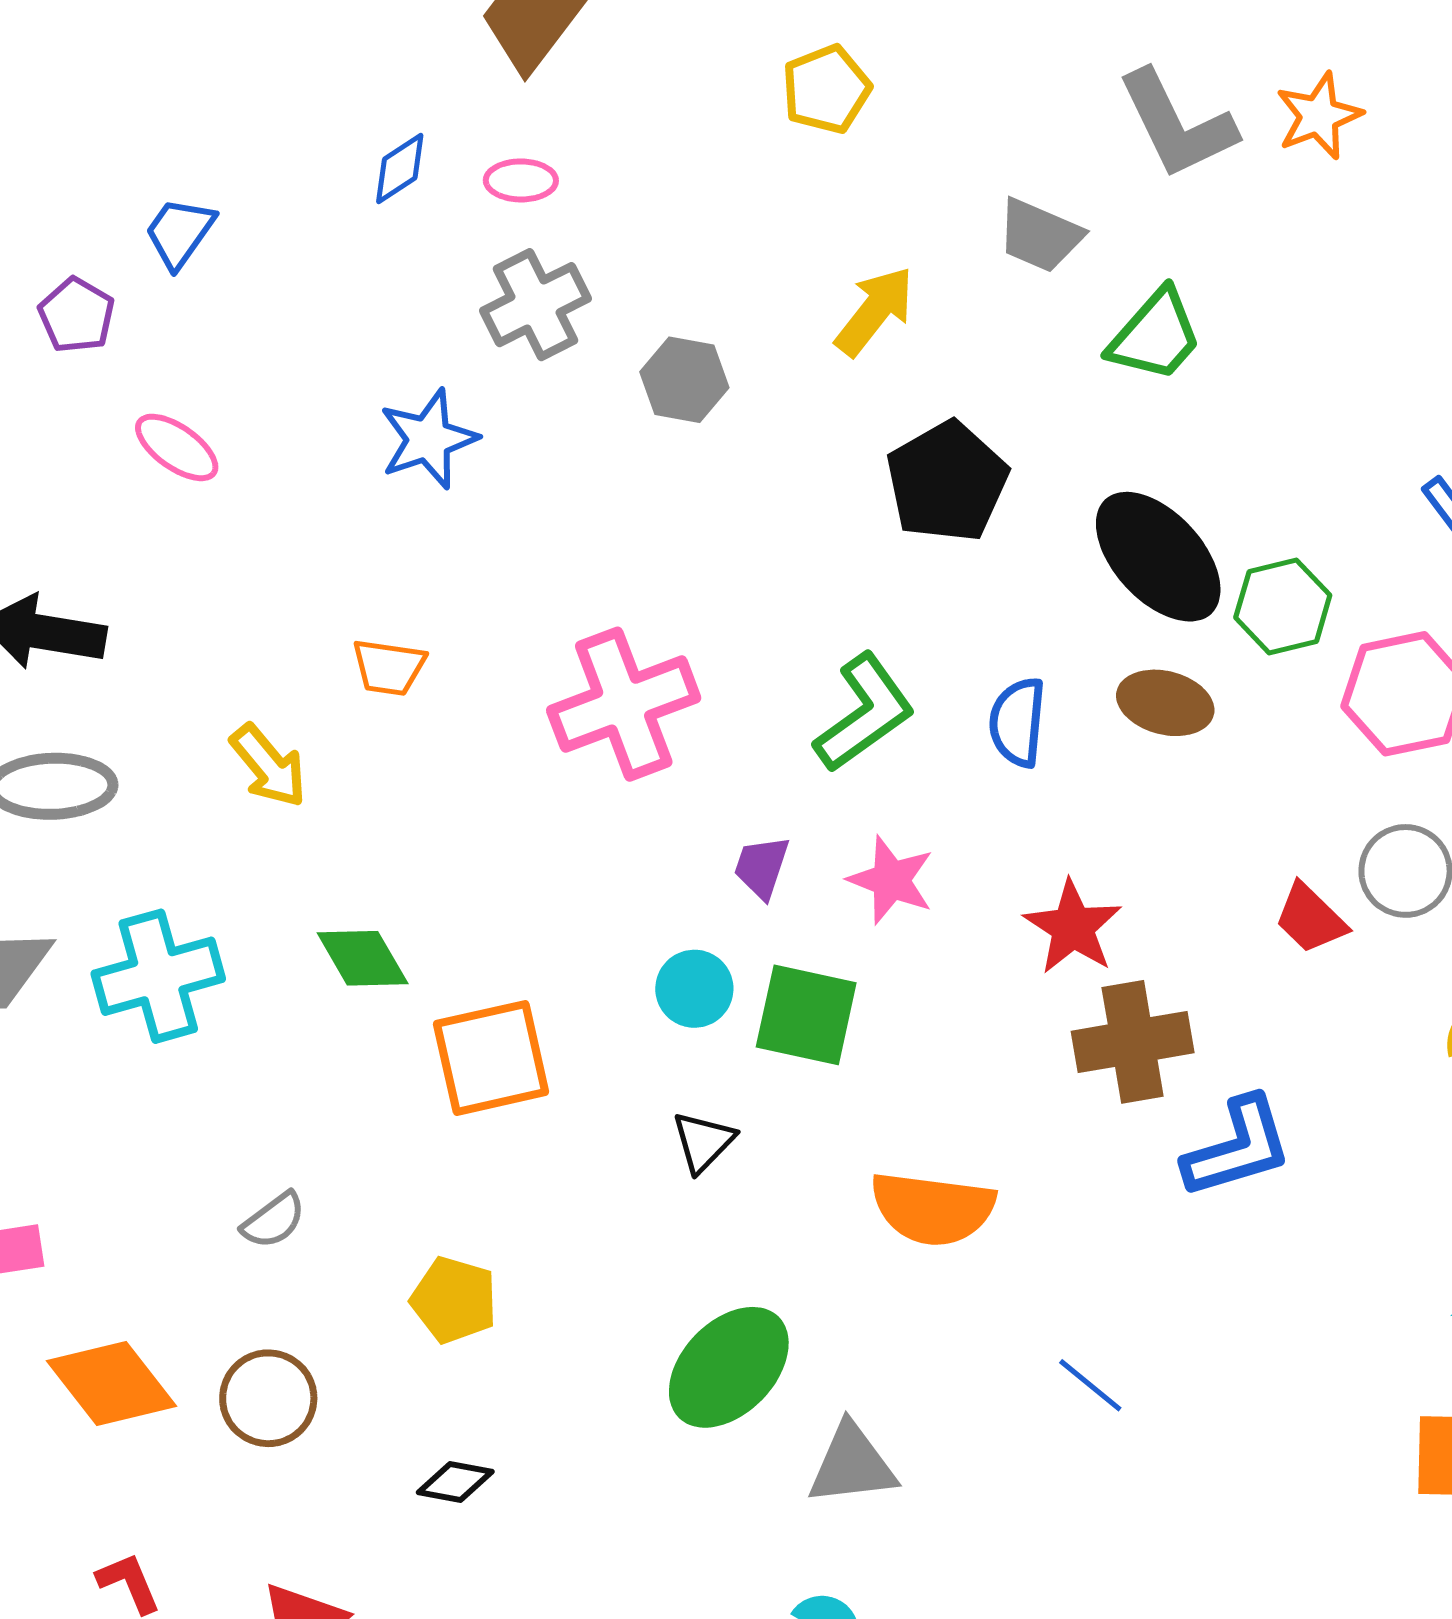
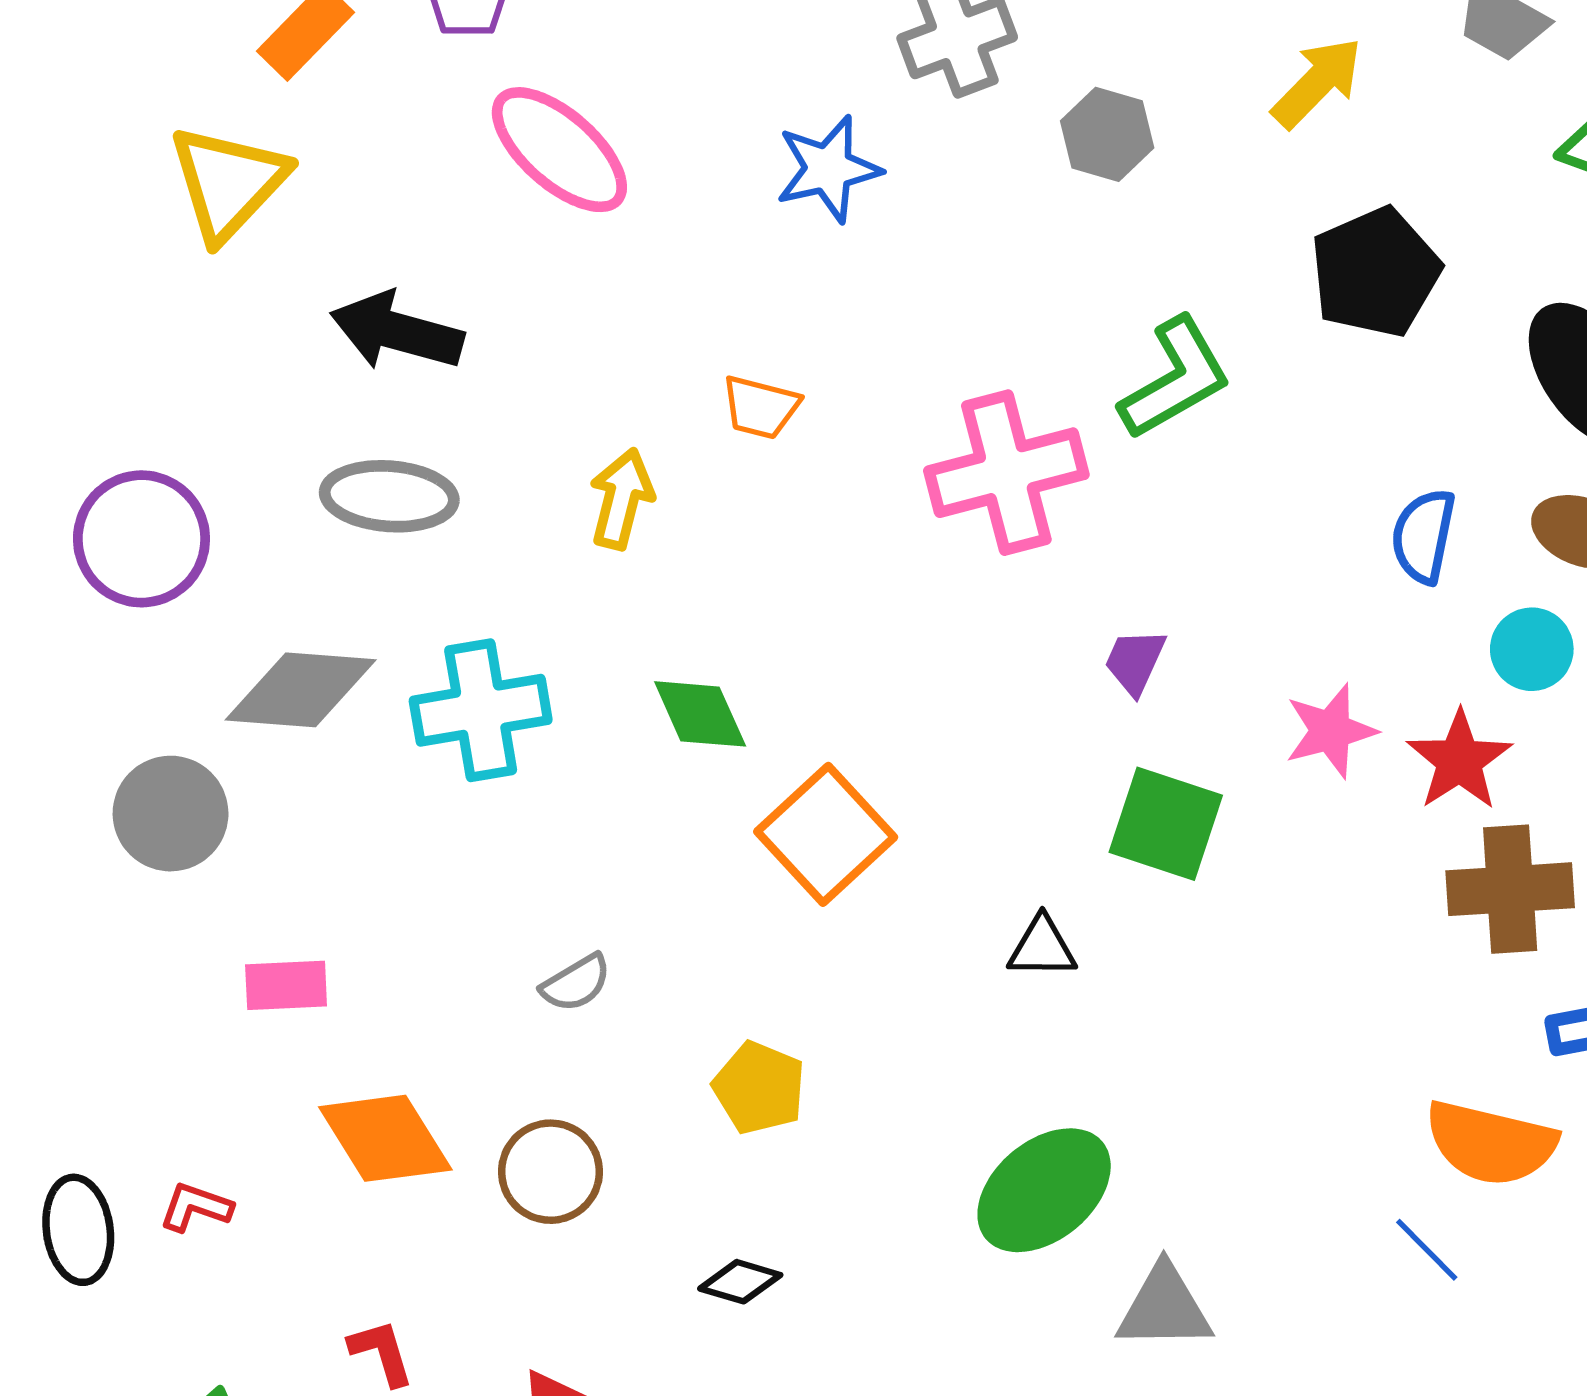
pink ellipse: (177, 447) -> (559, 150), size x1.6
green L-shape: (864, 713) -> (1175, 379), moved
yellow arrow: (268, 766) -> (621, 499), turned -132
pink star: (891, 880) -> (1331, 731), moved, turned 30
cyan circle: (694, 989) -> (1532, 649), moved
orange square: (491, 1058) -> (826, 834), turned -36
black triangle: (703, 1142) -> (1042, 947), turned 40
orange semicircle: (933, 1208) -> (1491, 1143), moved

